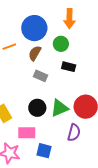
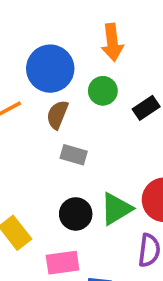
black rectangle: (69, 67) -> (146, 108), moved, turned -40

